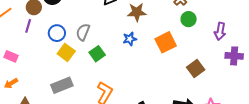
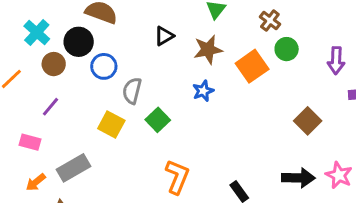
purple line: (28, 26) -> (51, 107), moved, turned 32
blue circle: (57, 33) -> (104, 66), moved
orange square: (166, 42) -> (252, 66), moved
gray rectangle: (62, 85) -> (73, 168), moved

